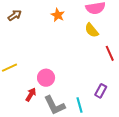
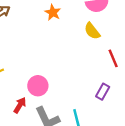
purple rectangle: (101, 91) -> (103, 92), moved

